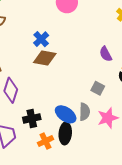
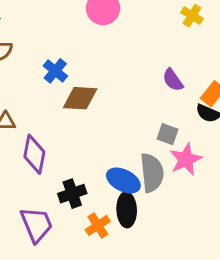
blue cross: (41, 39) -> (55, 71), moved
gray semicircle: (85, 112) -> (152, 173), size x1.4
pink star: (108, 118) -> (186, 159), moved

